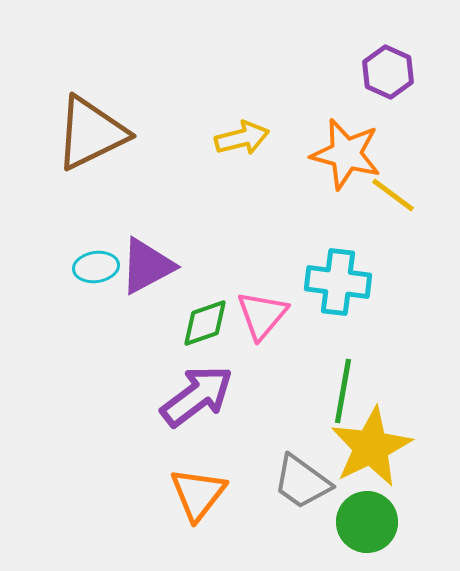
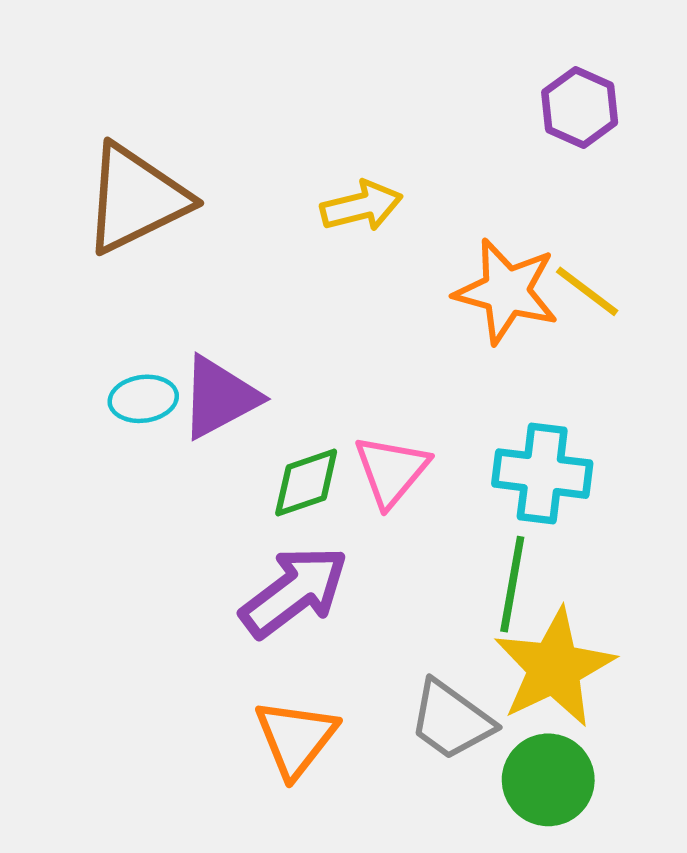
orange star: (346, 154) -> (506, 291), moved
cyan cross: (338, 282) -> (542, 474), moved

